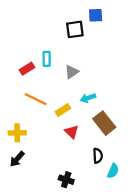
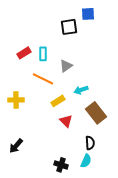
red rectangle: (27, 69) -> (24, 53), moved
orange line: (36, 99) -> (43, 79), moved
yellow cross: (17, 133) -> (16, 100), moved
cyan semicircle: (113, 171) -> (86, 161), moved

